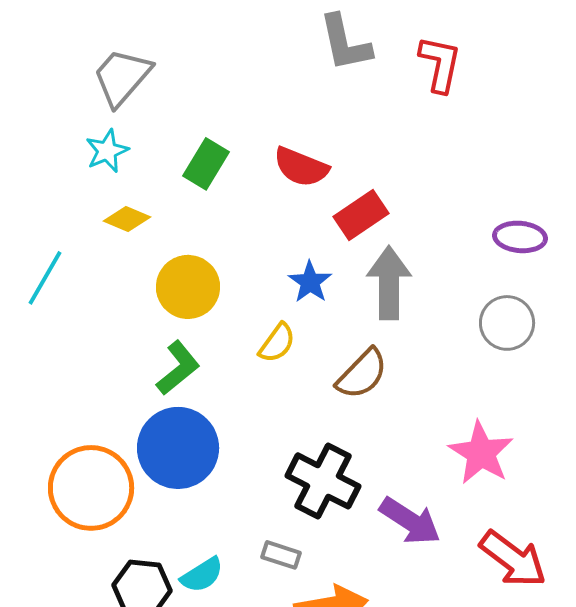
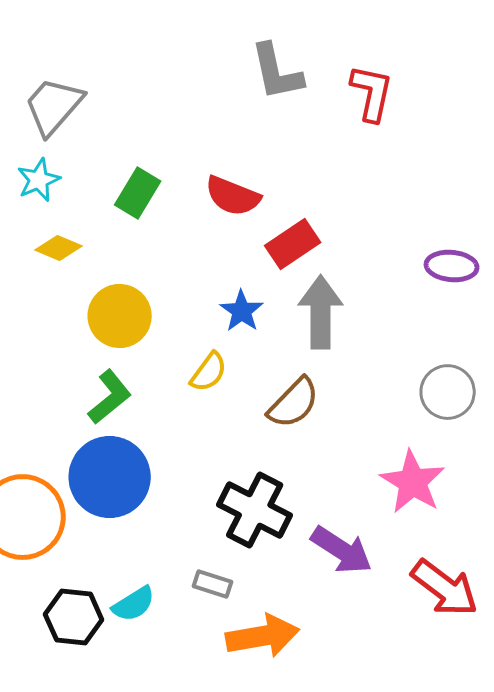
gray circle: (507, 323) -> (448, 392), moved

